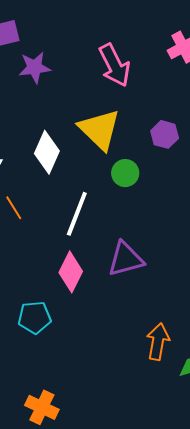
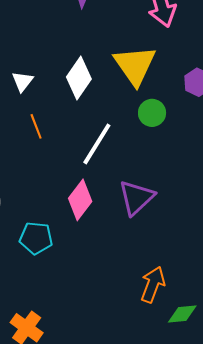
purple triangle: (126, 259) -> (136, 197), turned -39

